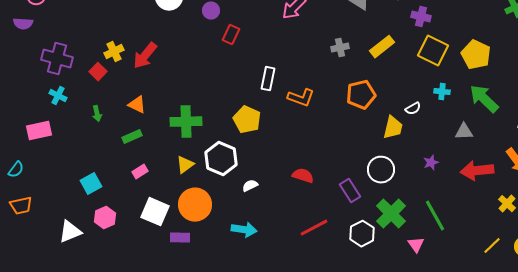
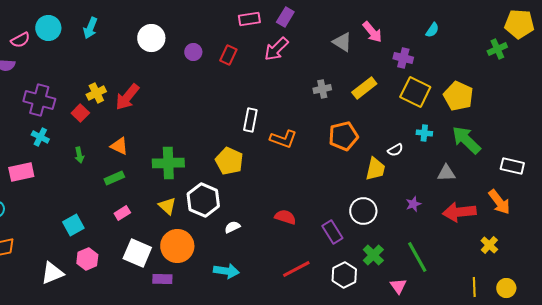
red rectangle: (231, 35) -> (228, 55), moved
yellow triangle: (185, 165) -> (167, 206), turned -42
green cross: (391, 214) -> (373, 255), size x0.7
yellow line: (492, 246) -> (474, 287), turned -48

